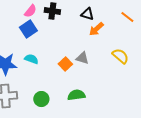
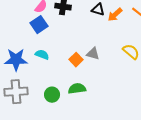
orange arrow: (96, 29) -> (115, 15), moved
green semicircle: (76, 95) -> (77, 89), moved

